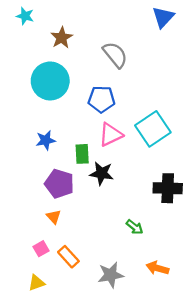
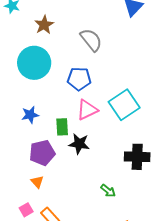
purple pentagon: (59, 184) -> (42, 153), turned -30

